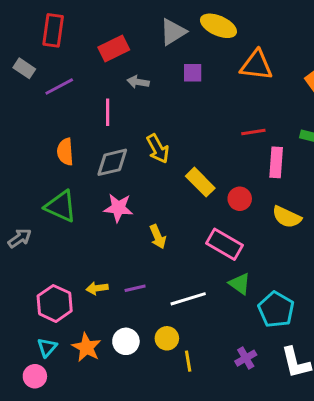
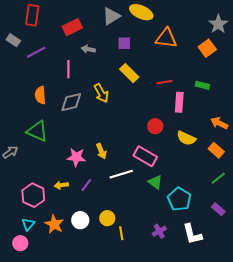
yellow rectangle: (200, 182) -> (129, 73), moved
pink star: (118, 208) -> (76, 157), moved
purple line: (135, 288) -> (86, 185), turned -40
white line: (188, 299) -> (121, 174), moved

